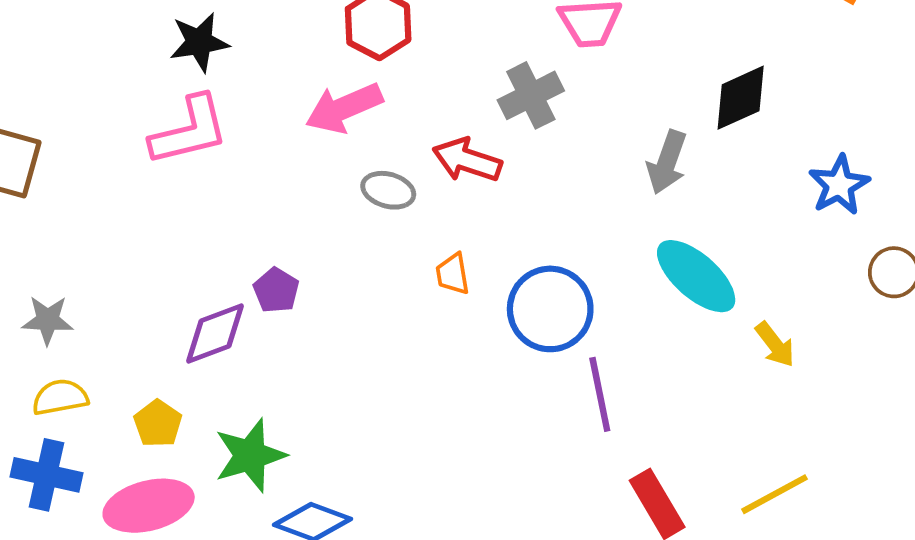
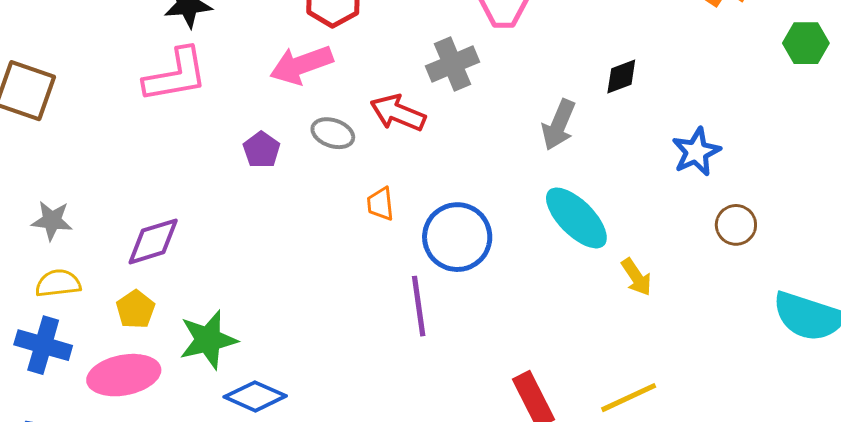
black diamond: (741, 98) -> (621, 77), size x0.7
purple pentagon: (276, 290) -> (262, 150), moved
purple diamond: (215, 333) -> (153, 241), moved
purple line: (600, 394) -> (419, 306), moved

